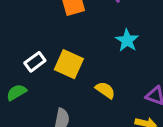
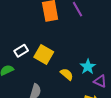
cyan star: (127, 40) -> (88, 67), moved

